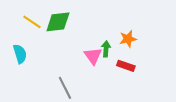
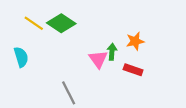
green diamond: (58, 22) -> (61, 23), turned 40

